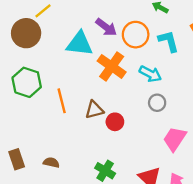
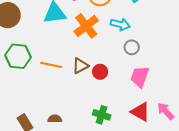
orange cross: (112, 66) -> (86, 26), turned 30
orange line: (62, 101) -> (51, 65), turned -50
pink trapezoid: (175, 139) -> (140, 77), moved

